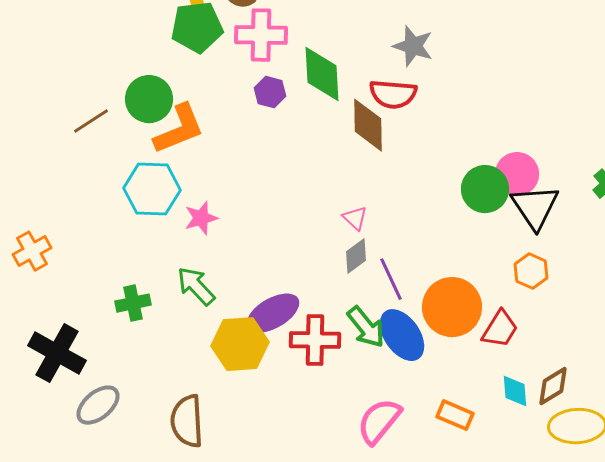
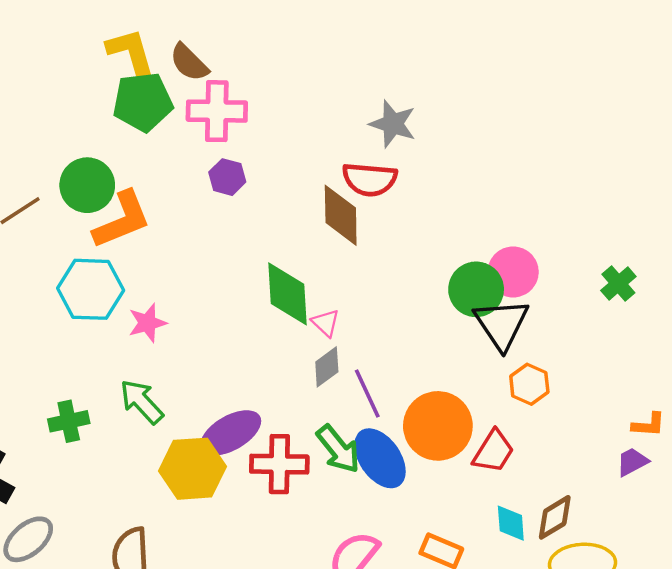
green diamond: (322, 74) -> (287, 294), moved
black triangle: (535, 207) -> (502, 324), moved

